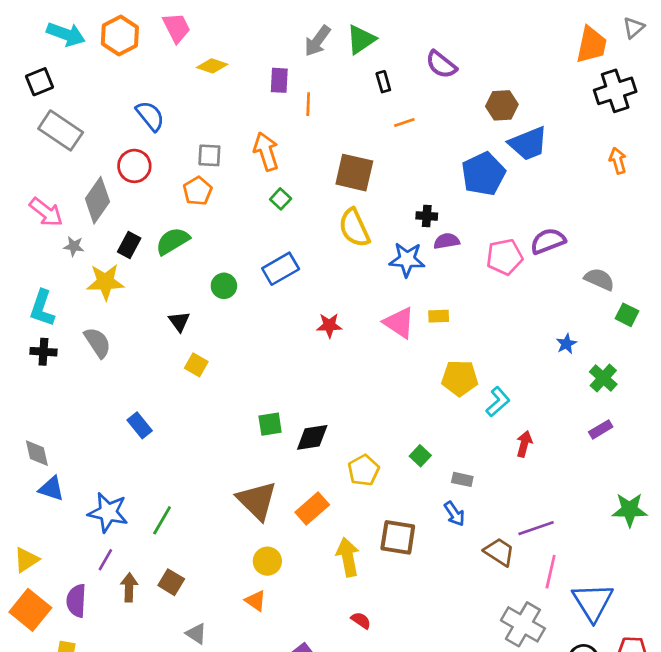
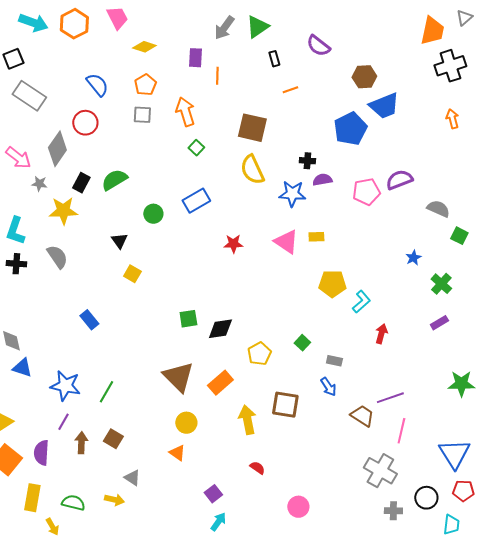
orange pentagon: (198, 191) -> (145, 85), moved
blue triangle: (593, 602) -> (454, 454), moved

